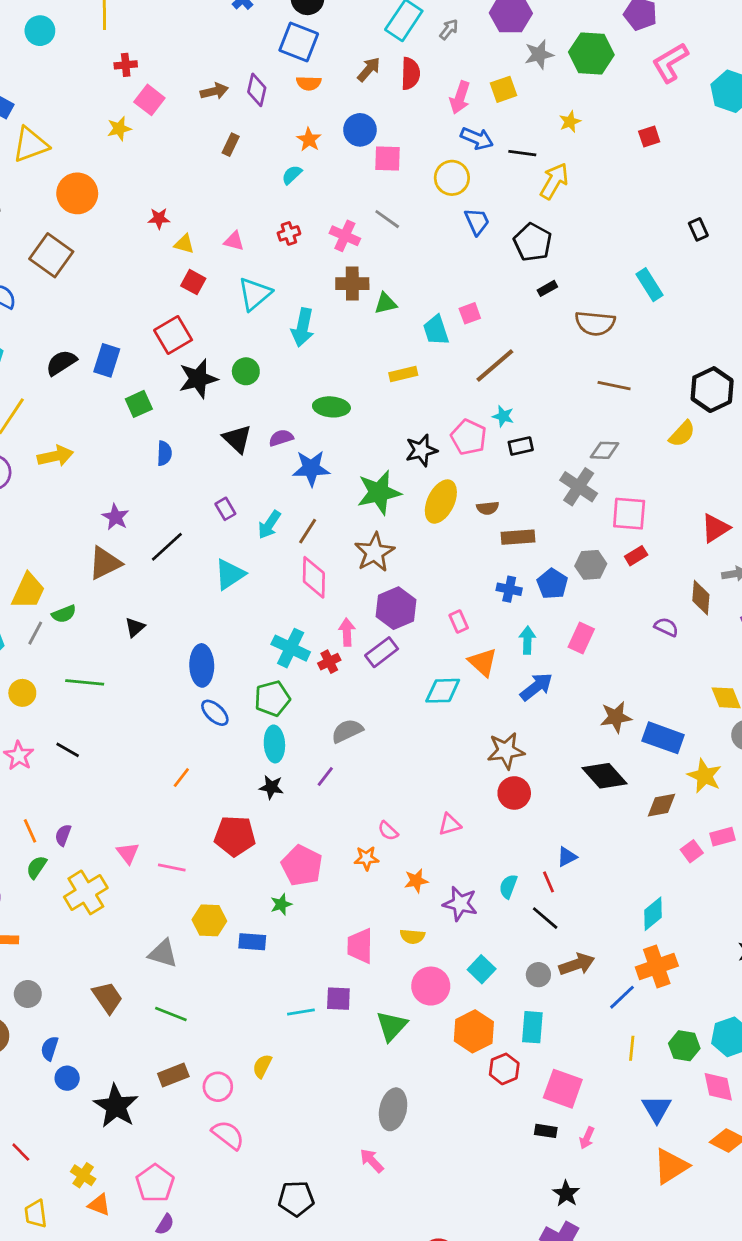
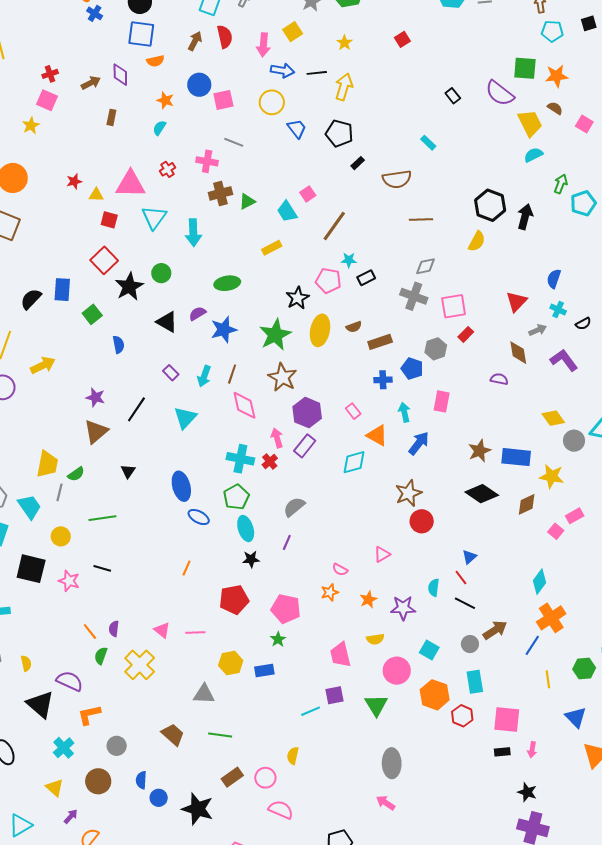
red cross: (126, 65) -> (50, 74), moved
pink triangle: (234, 241) -> (131, 184), size x2.0
cyan rectangle: (649, 285) -> (428, 143), size x0.7

